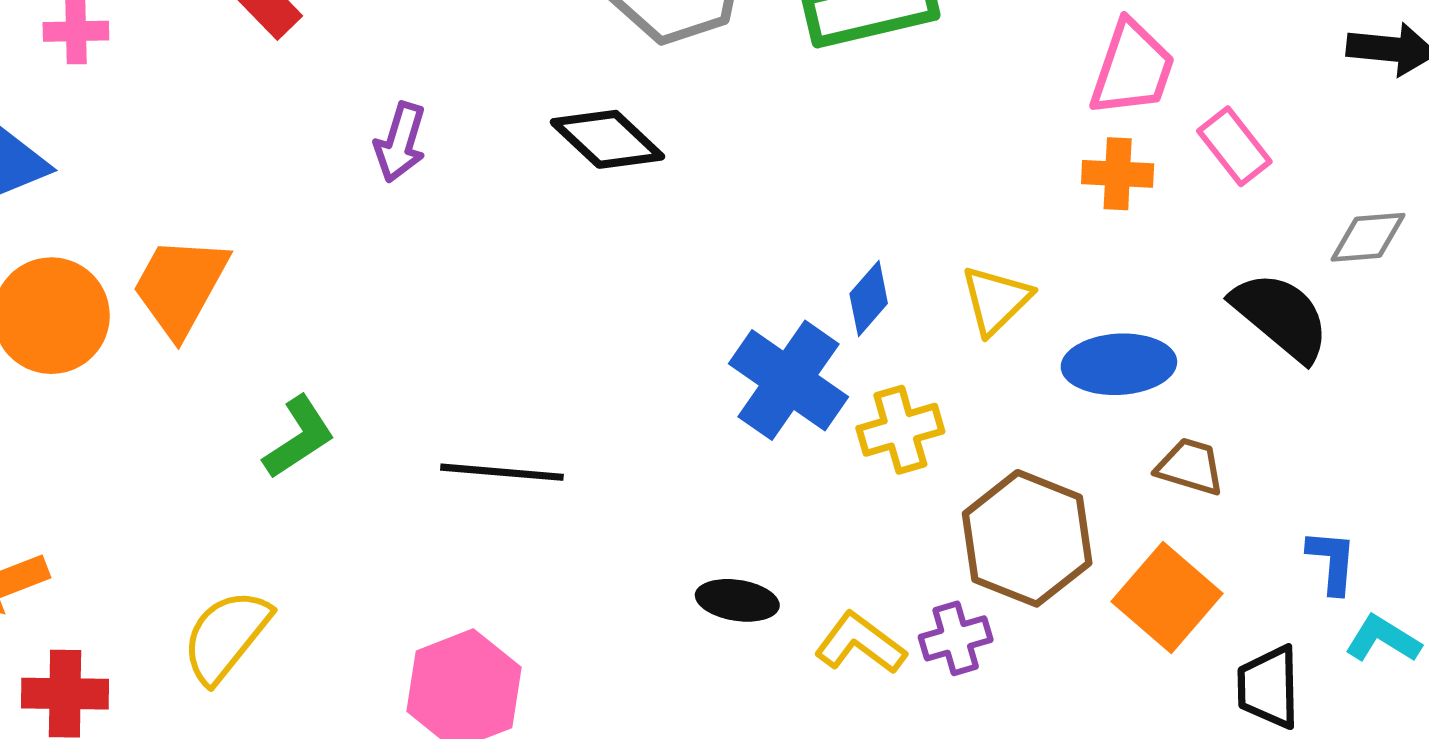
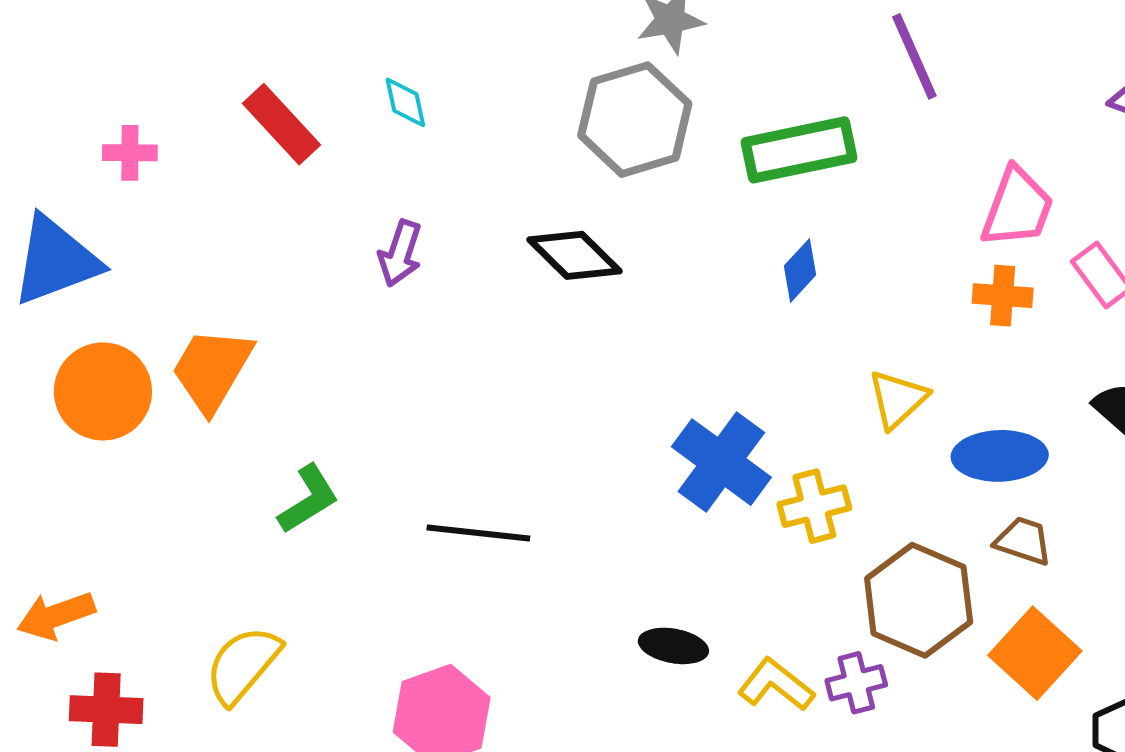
blue diamond: (869, 298) -> (800, 270), moved
brown trapezoid: (1190, 467) -> (1023, 541), moved

